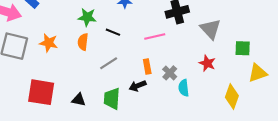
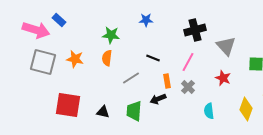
black line: (113, 32) -> (153, 58), moved
pink line: (155, 36) -> (188, 62), moved, turned -48
cyan semicircle: (184, 88) -> (209, 111), moved

